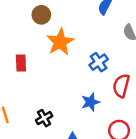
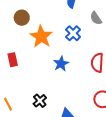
blue cross: (99, 62) -> (73, 33), moved
blue star: (90, 102) -> (61, 64), moved

